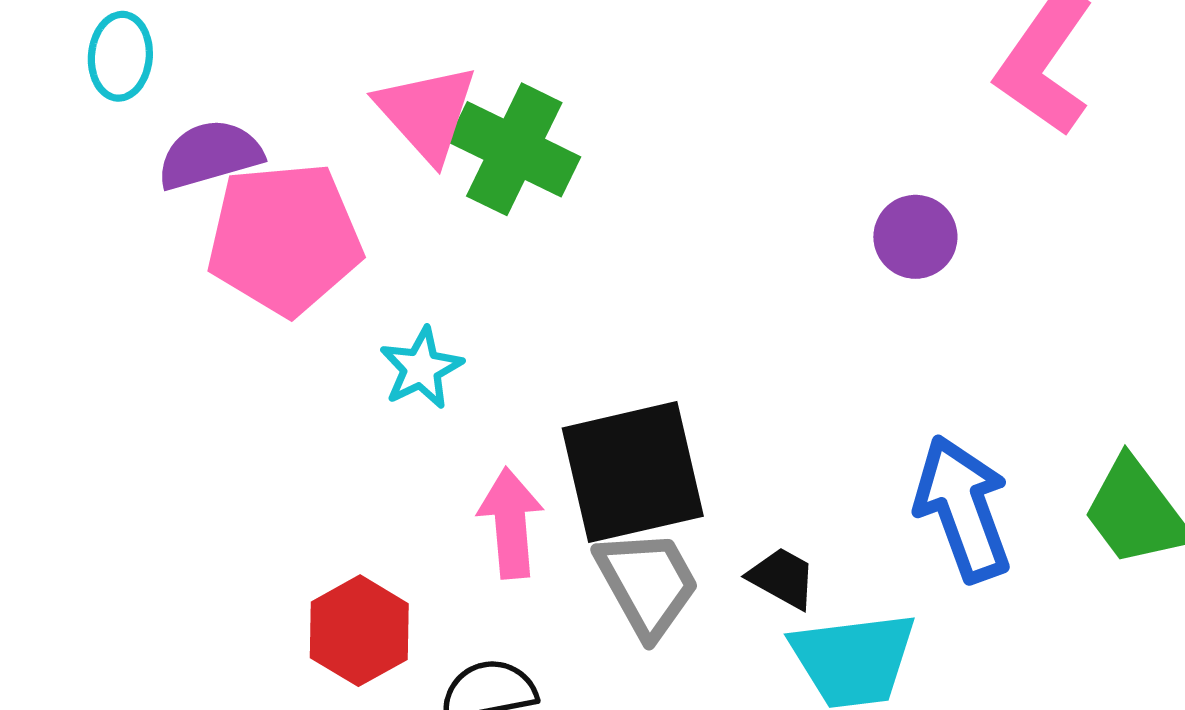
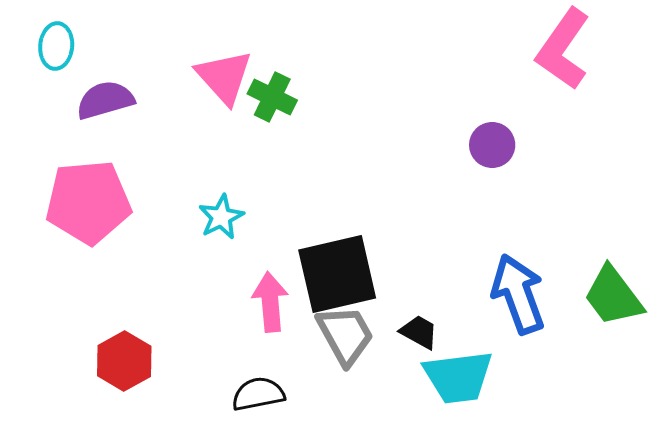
green cross: (514, 149) -> (272, 97), size x0.7
pink pentagon: (284, 239) -> (88, 202), moved
red hexagon: (359, 631) -> (124, 361), moved

